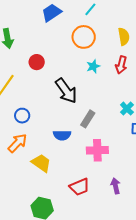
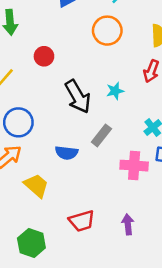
cyan star: (93, 66) -> (115, 91), moved
blue circle: (22, 116) -> (18, 122), size x1.5
pink cross: (97, 150) -> (134, 166), moved

